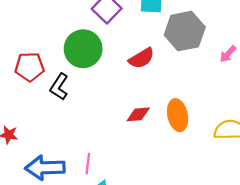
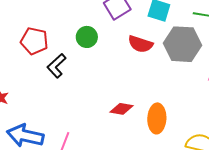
green circle: (83, 49) -> (87, 37), size x0.6
red semicircle: (141, 58) -> (140, 44), moved, turned 35

